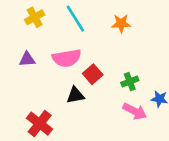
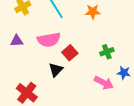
green cross: (130, 82) -> (107, 52), moved
black triangle: (75, 95) -> (56, 70), turned -35

